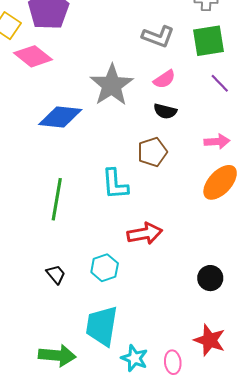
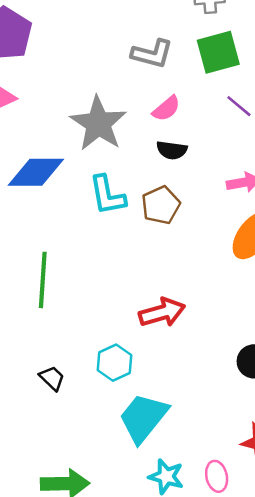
cyan L-shape: (115, 184) -> (107, 195), moved
cyan trapezoid: (102, 326) -> (143, 418), moved, turned 36

